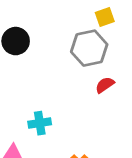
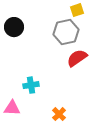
red semicircle: (105, 85) -> (77, 58), size x1.5

